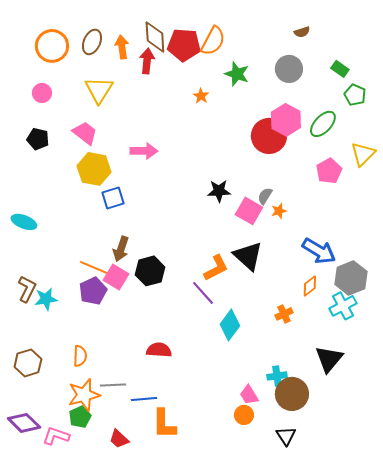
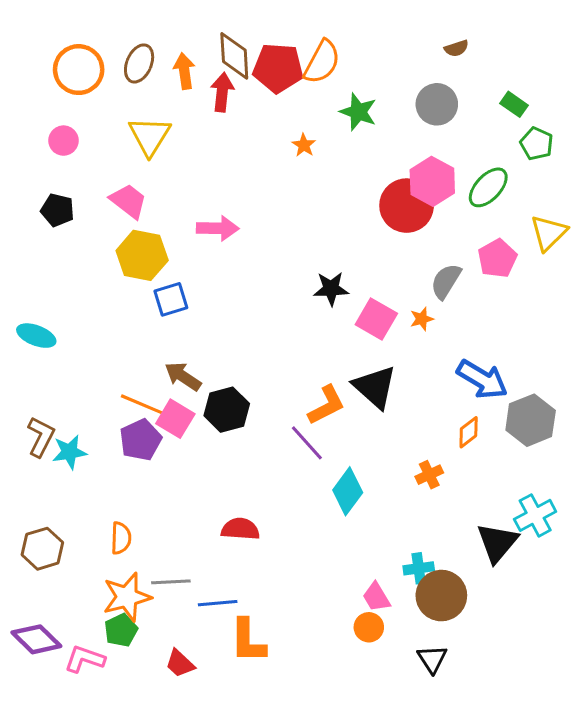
gray semicircle: (265, 196) -> (446, 281), moved, size x1.4
brown arrow: (121, 249) -> (183, 376), turned 105
cyan cross: (343, 306) -> (535, 515), moved

